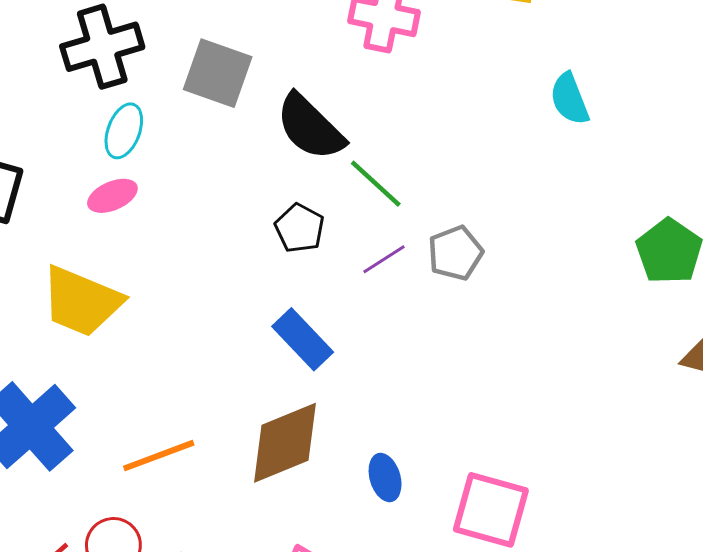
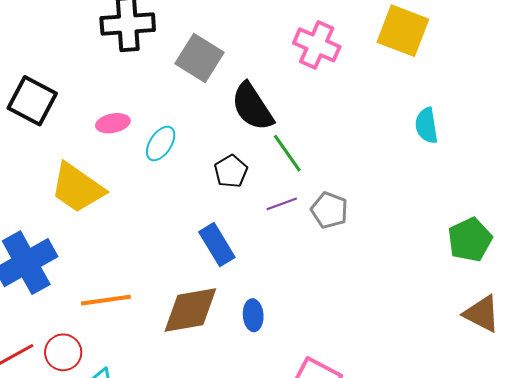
cyan ellipse: (124, 131) -> (161, 144), moved
gray pentagon: (455, 253) -> (329, 210), turned 30
blue ellipse: (385, 478) -> (253, 315), moved

